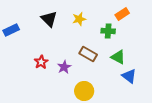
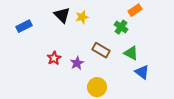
yellow star: (79, 19) -> (82, 17), moved
green cross: (108, 31) -> (121, 27), turned 32

